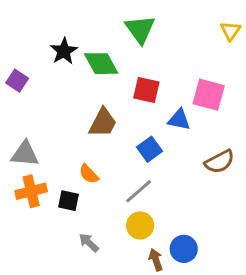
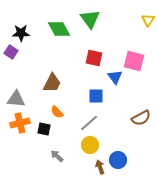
black star: (64, 51) -> (21, 33), moved, turned 30
green diamond: (101, 64) -> (59, 29), moved
blue triangle: (179, 120) -> (115, 77), turned 42
brown trapezoid: (103, 123) -> (52, 83), moved
blue square: (149, 149) -> (96, 96), turned 35
brown semicircle: (220, 162) -> (141, 118), moved

